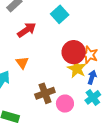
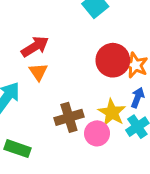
red arrow: (27, 30) -> (35, 47), moved
yellow star: (77, 69) -> (112, 112), moved

